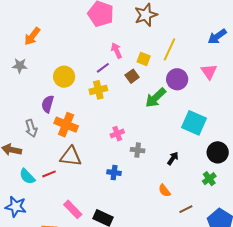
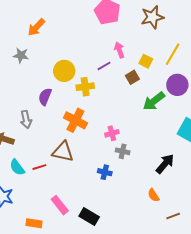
yellow cross: (98, 90) -> (85, 87), moved
orange cross: (66, 125) -> (75, 120), moved
gray cross: (138, 150) -> (123, 151), moved
black arrow: (173, 158) -> (165, 164), size x1.5

